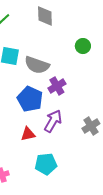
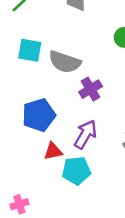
blue pentagon: (30, 99) -> (39, 115), moved, turned 30
cyan pentagon: (46, 164) -> (76, 171), moved

